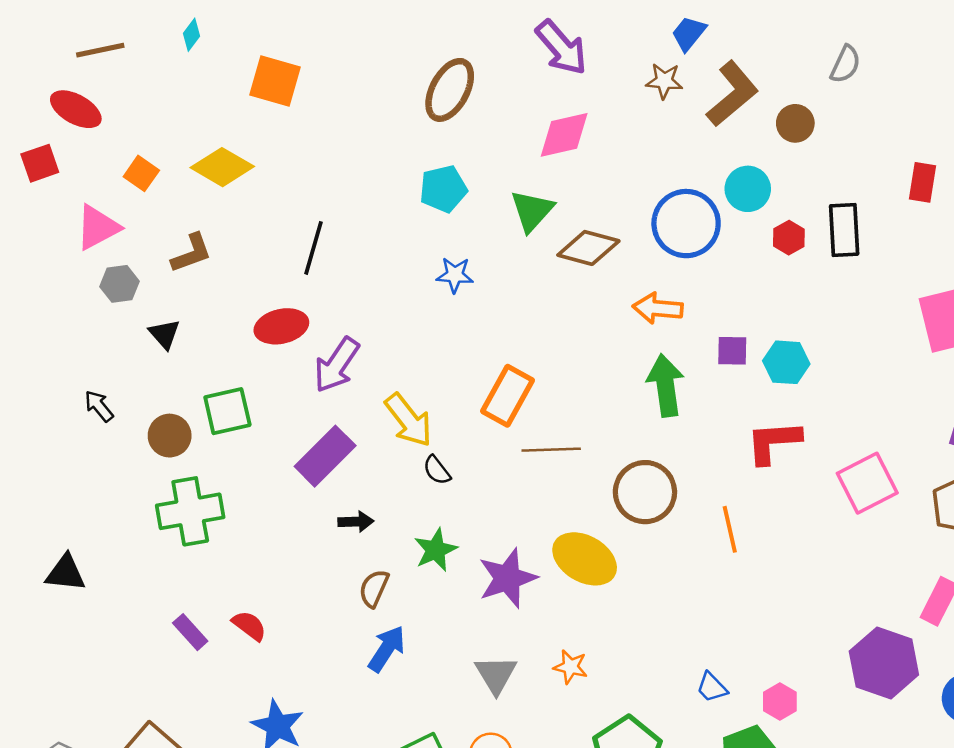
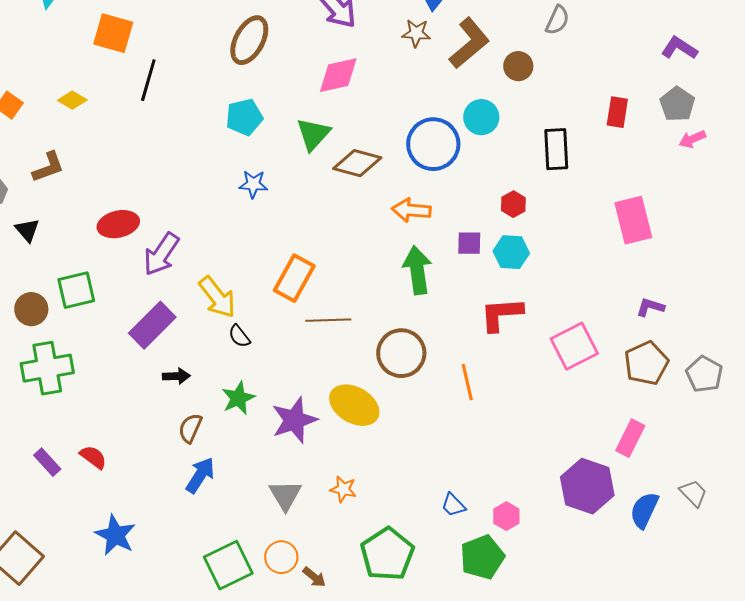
yellow diamond: (222, 167) -> (72, 100), size x0.6
red hexagon: (789, 238) -> (513, 204), moved
black line: (313, 248) -> (148, 80), moved

